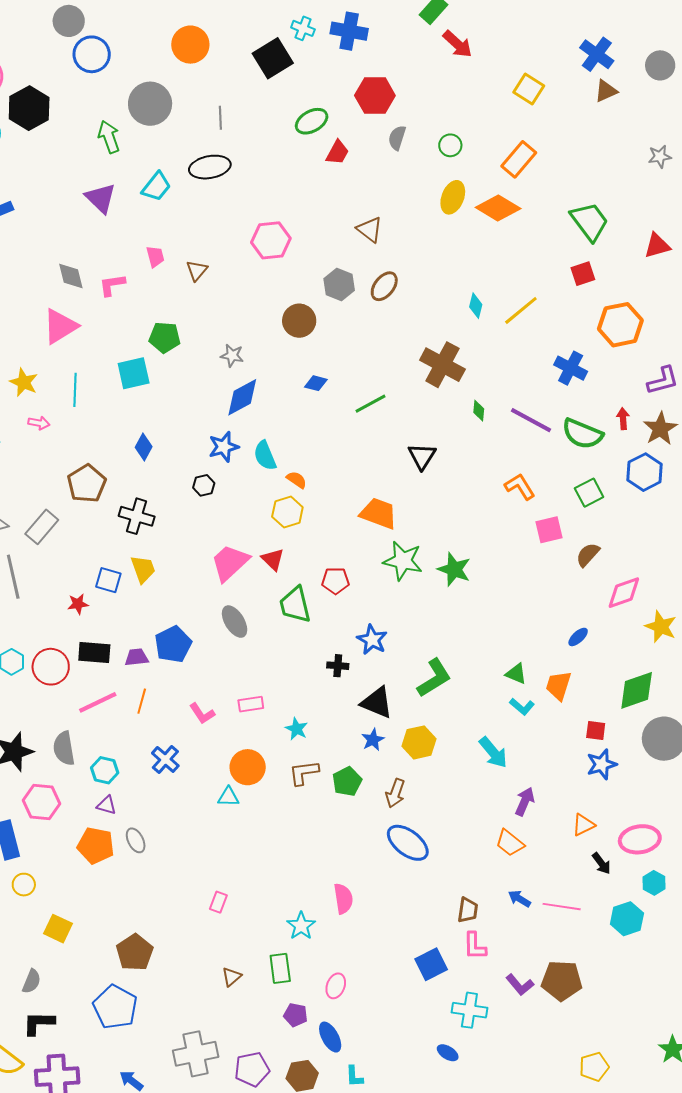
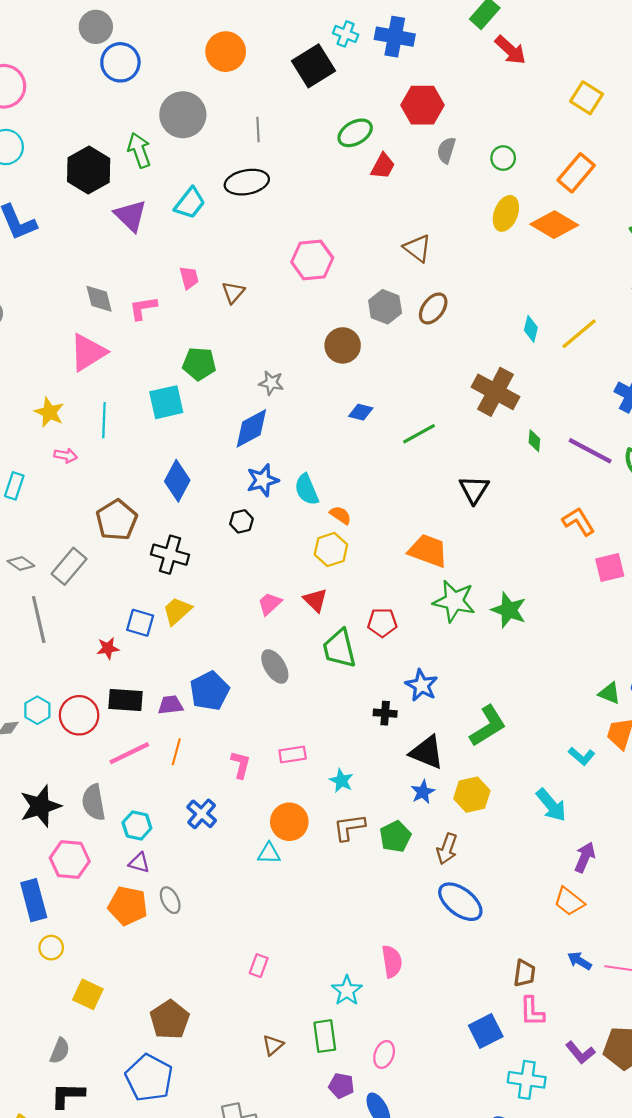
black hexagon: (29, 108) -> (89, 170), moved
blue diamond: (242, 397) -> (251, 428), moved
blue diamond: (144, 447) -> (177, 481), size x1.4
pink trapezoid: (230, 563) -> (270, 604), size x0.6
yellow trapezoid: (143, 569) -> (177, 611), turned -112
green triangle: (516, 674) -> (610, 693), moved
pink L-shape: (202, 713) -> (241, 765), turned -132

